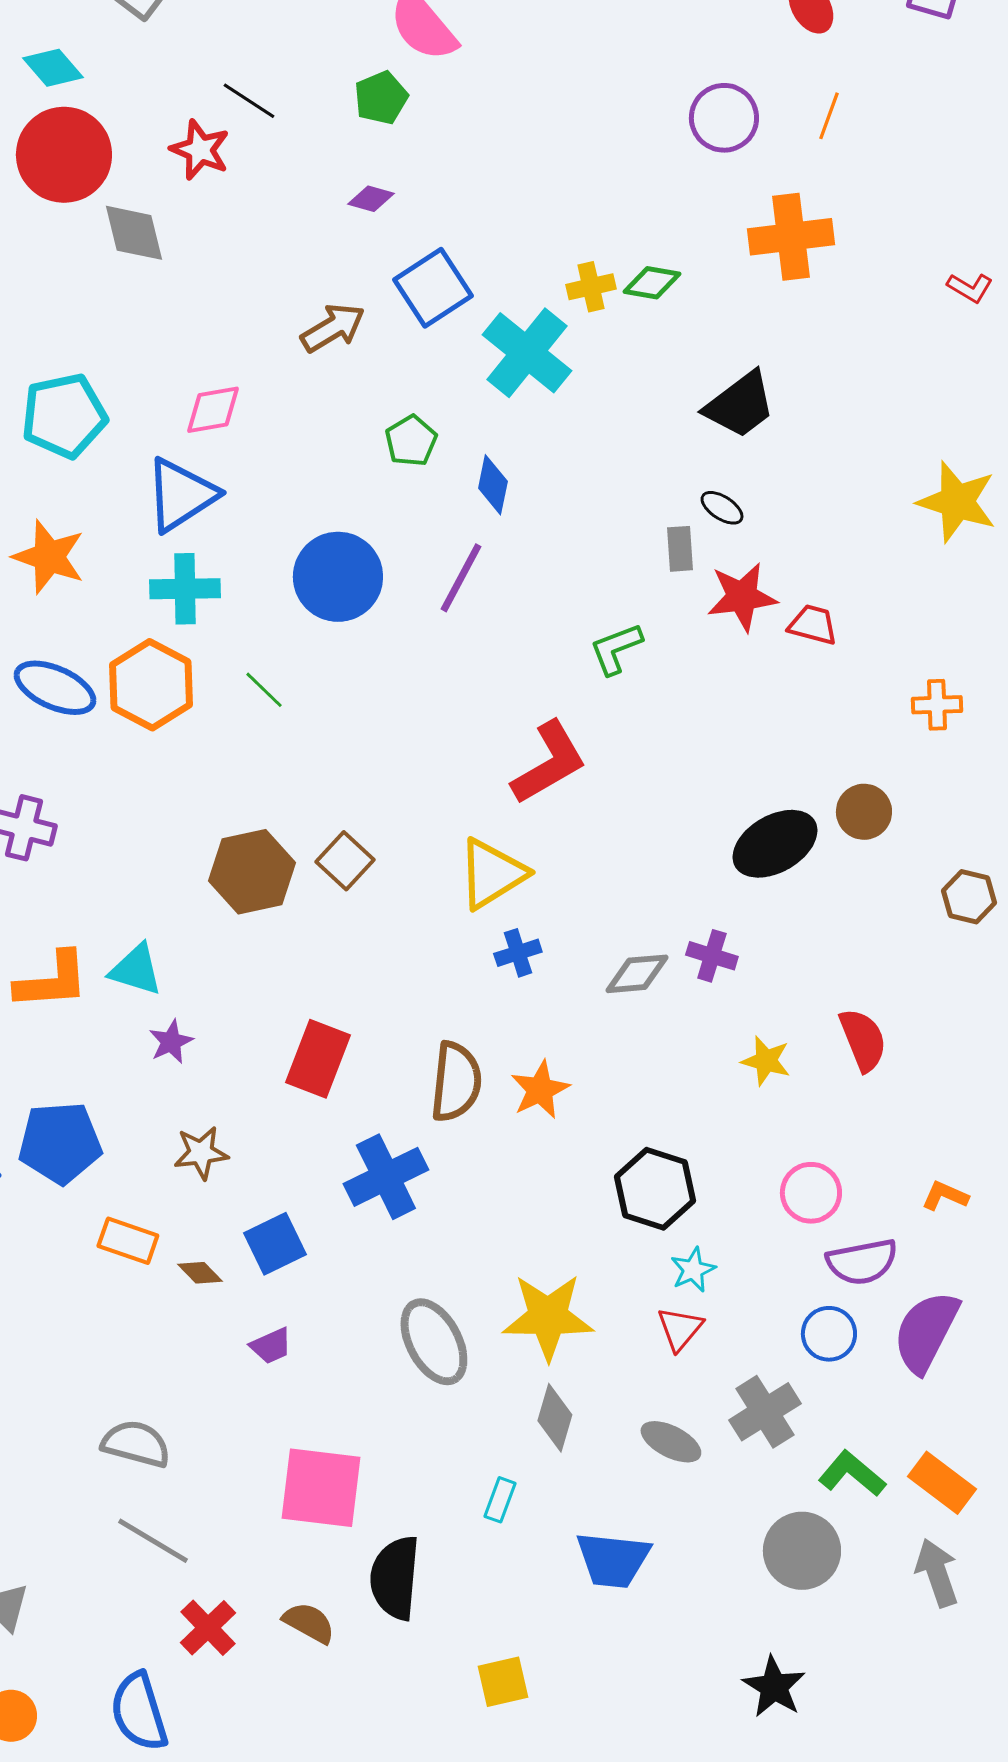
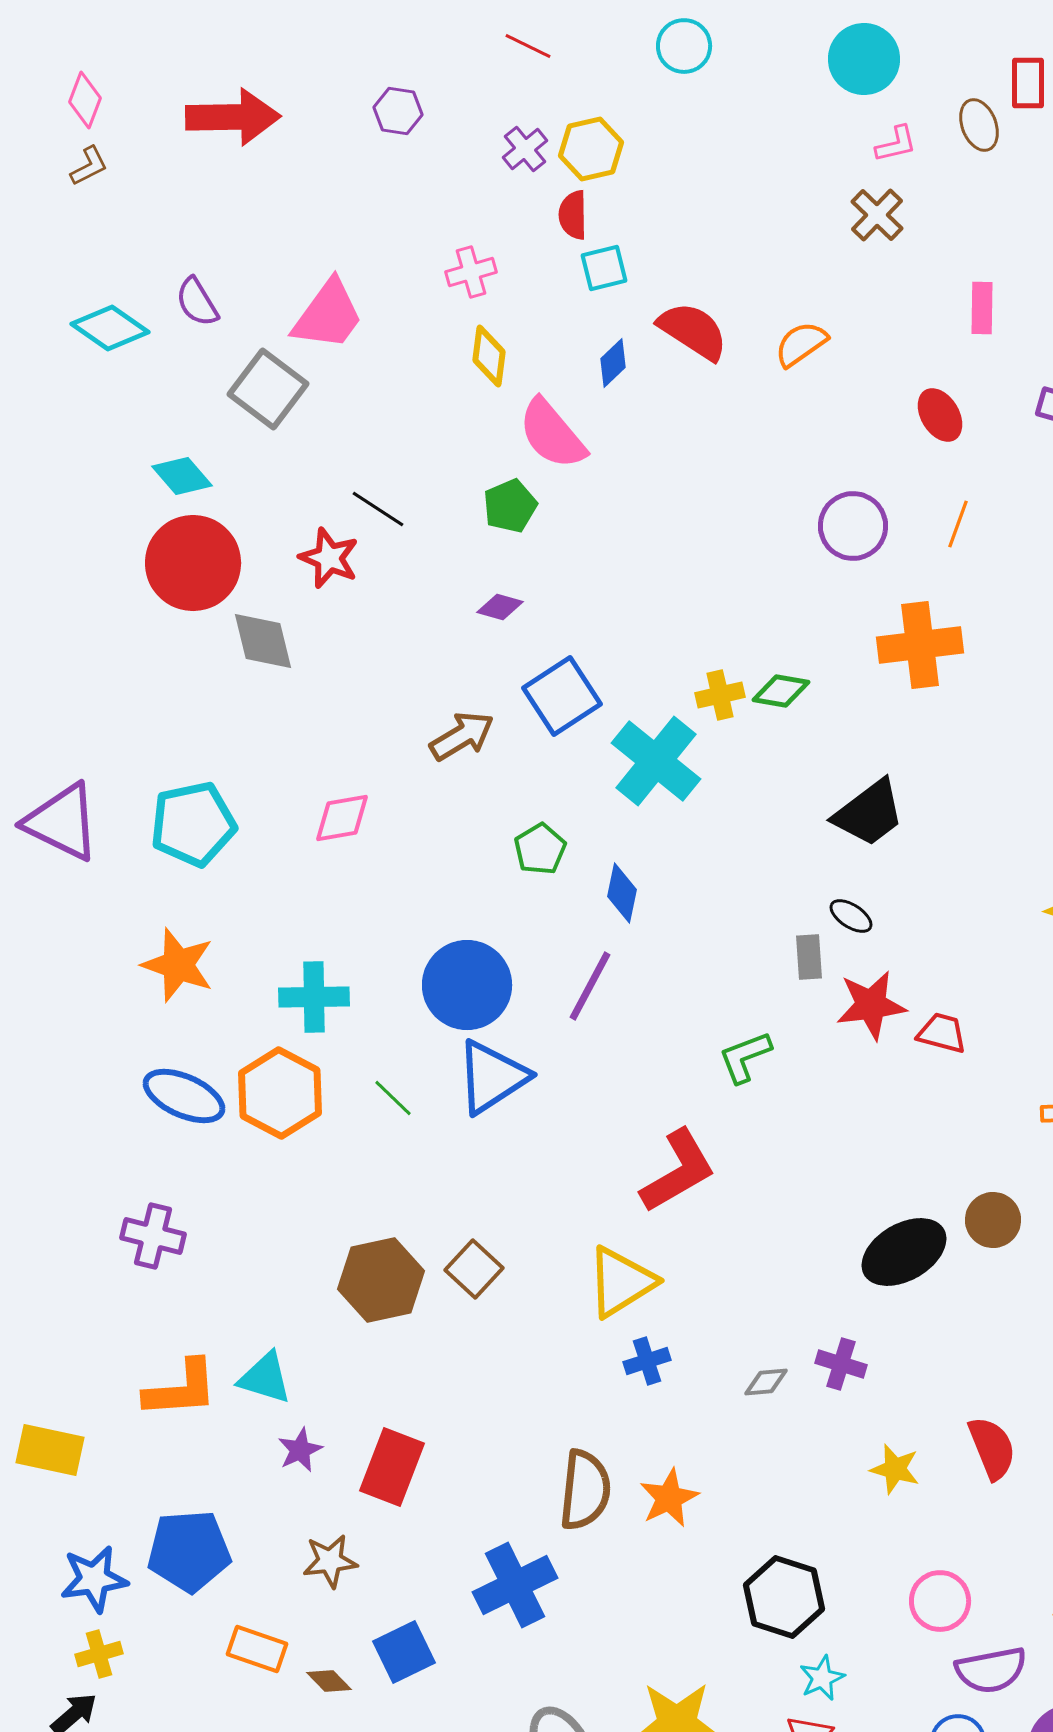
blue triangle: (181, 495) -> (492, 1077), moved
gray diamond: (637, 974) -> (766, 1382), size x0.7
red rectangle: (318, 1059) -> (392, 1467), moved

